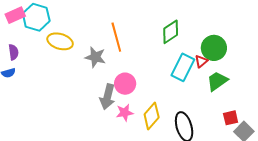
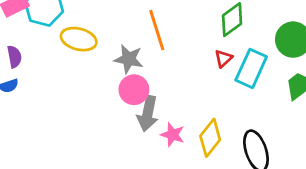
red triangle: (201, 61) -> (223, 58), moved
pink circle: (125, 84) -> (134, 90), moved
pink star: (125, 113) -> (173, 135), turned 30

